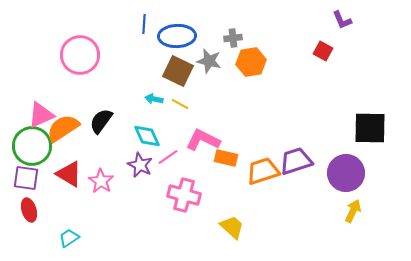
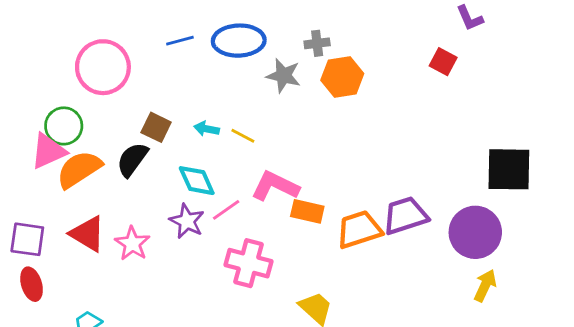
blue line: (144, 24) -> (180, 41), moved, turned 72
brown square: (178, 71) -> (156, 127), moved, size x0.7
green circle: (32, 146) -> (64, 126), moved, size x0.7

